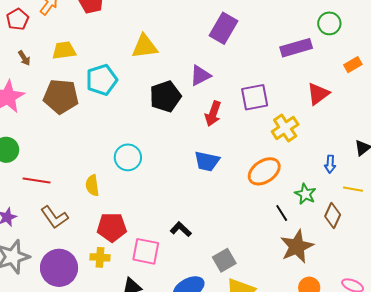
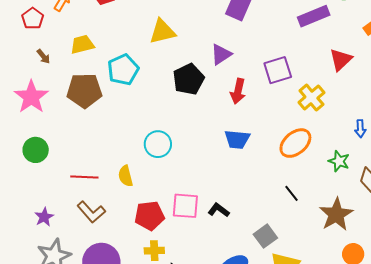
red line: (37, 181) -> (84, 177), moved
black line: (282, 213) -> (292, 193), moved
pink square: (146, 251) -> (185, 206), moved
yellow cross: (100, 257) -> (154, 251), moved

